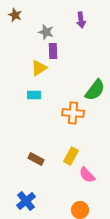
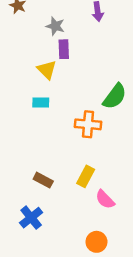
yellow triangle: (39, 68) -> (47, 70), turned -42
blue cross: (26, 201) -> (31, 218), moved

